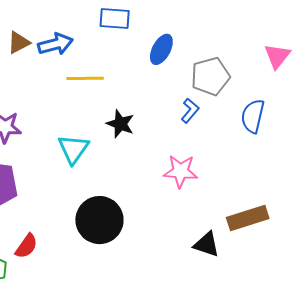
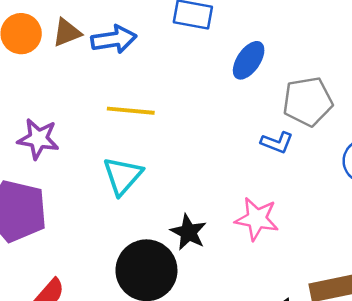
yellow line: (85, 78) -> (131, 111), moved
blue L-shape: (190, 111) -> (277, 142), turned 65
black star: (120, 124) -> (188, 232), moved

